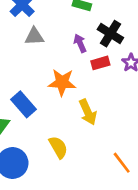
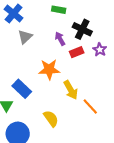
gray triangle: (34, 36) -> (25, 37), turned -35
orange line: (122, 163) -> (90, 106), moved

